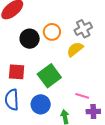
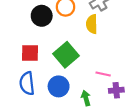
yellow semicircle: (75, 49) -> (92, 24), turned -48

